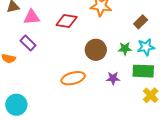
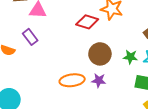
red diamond: (67, 21) -> (87, 22), moved
purple star: (113, 78) -> (99, 80), moved

